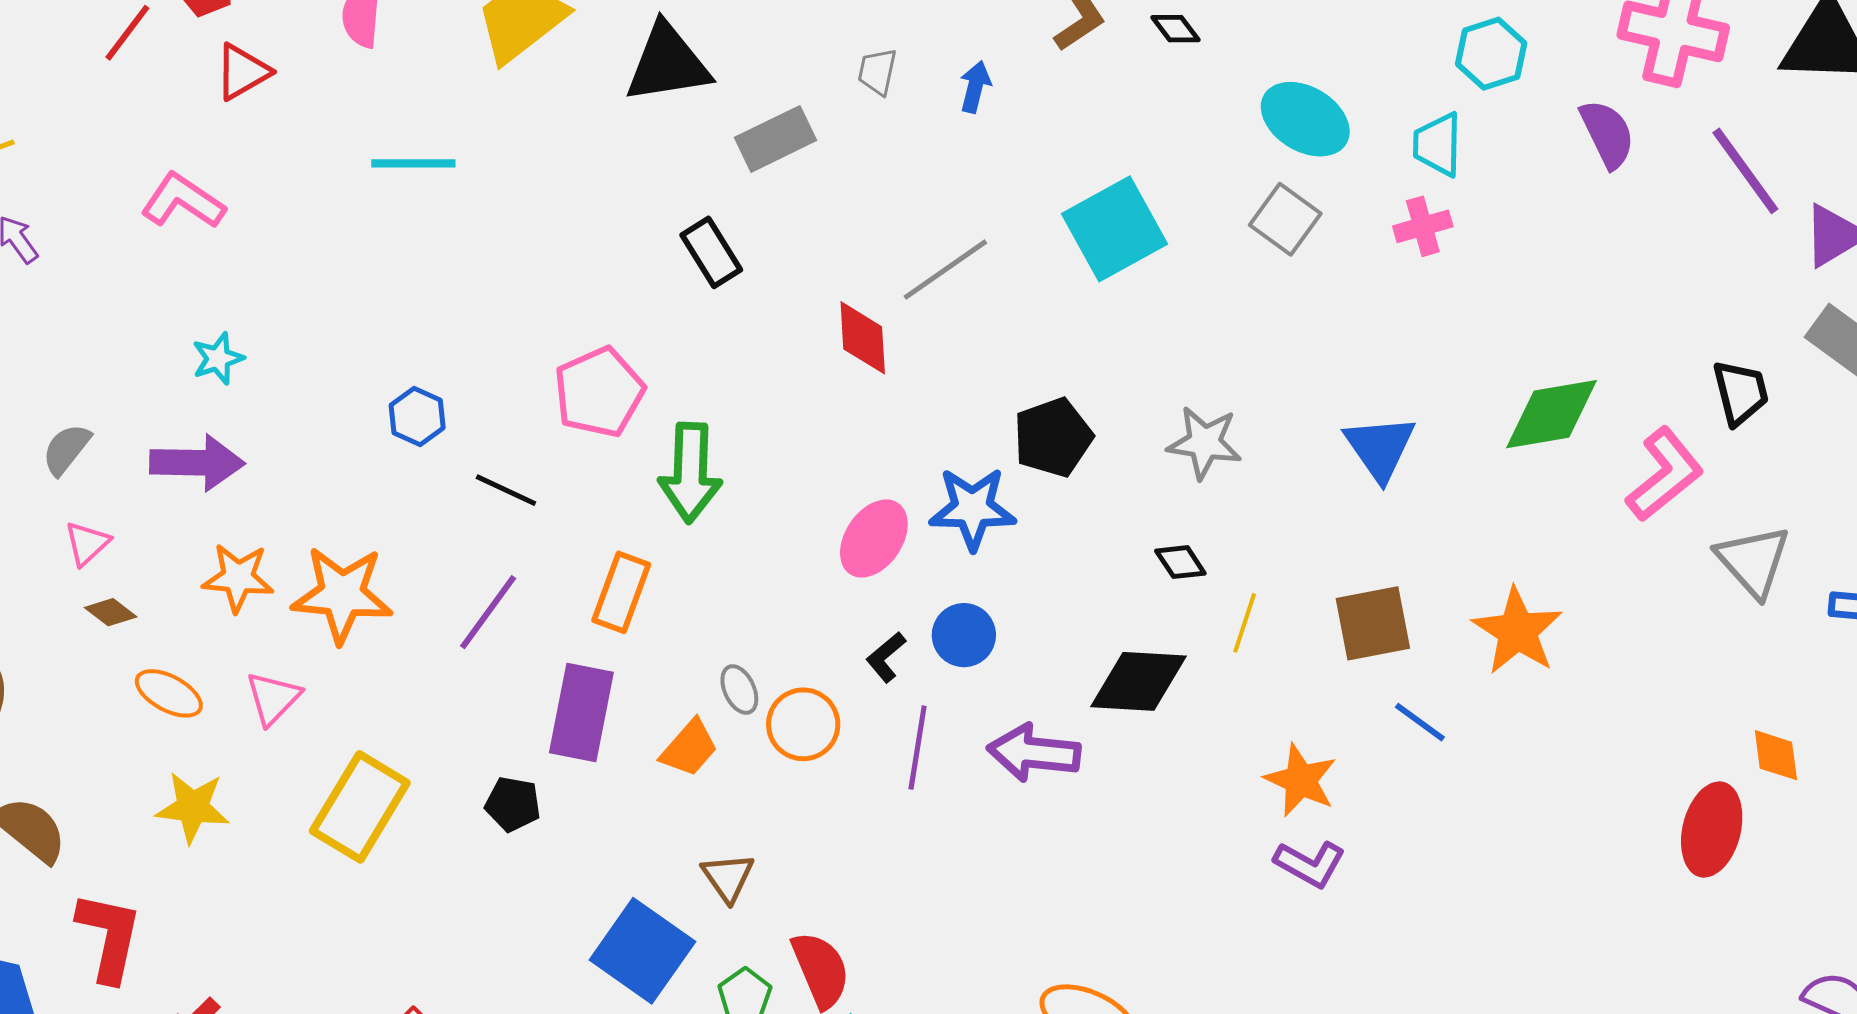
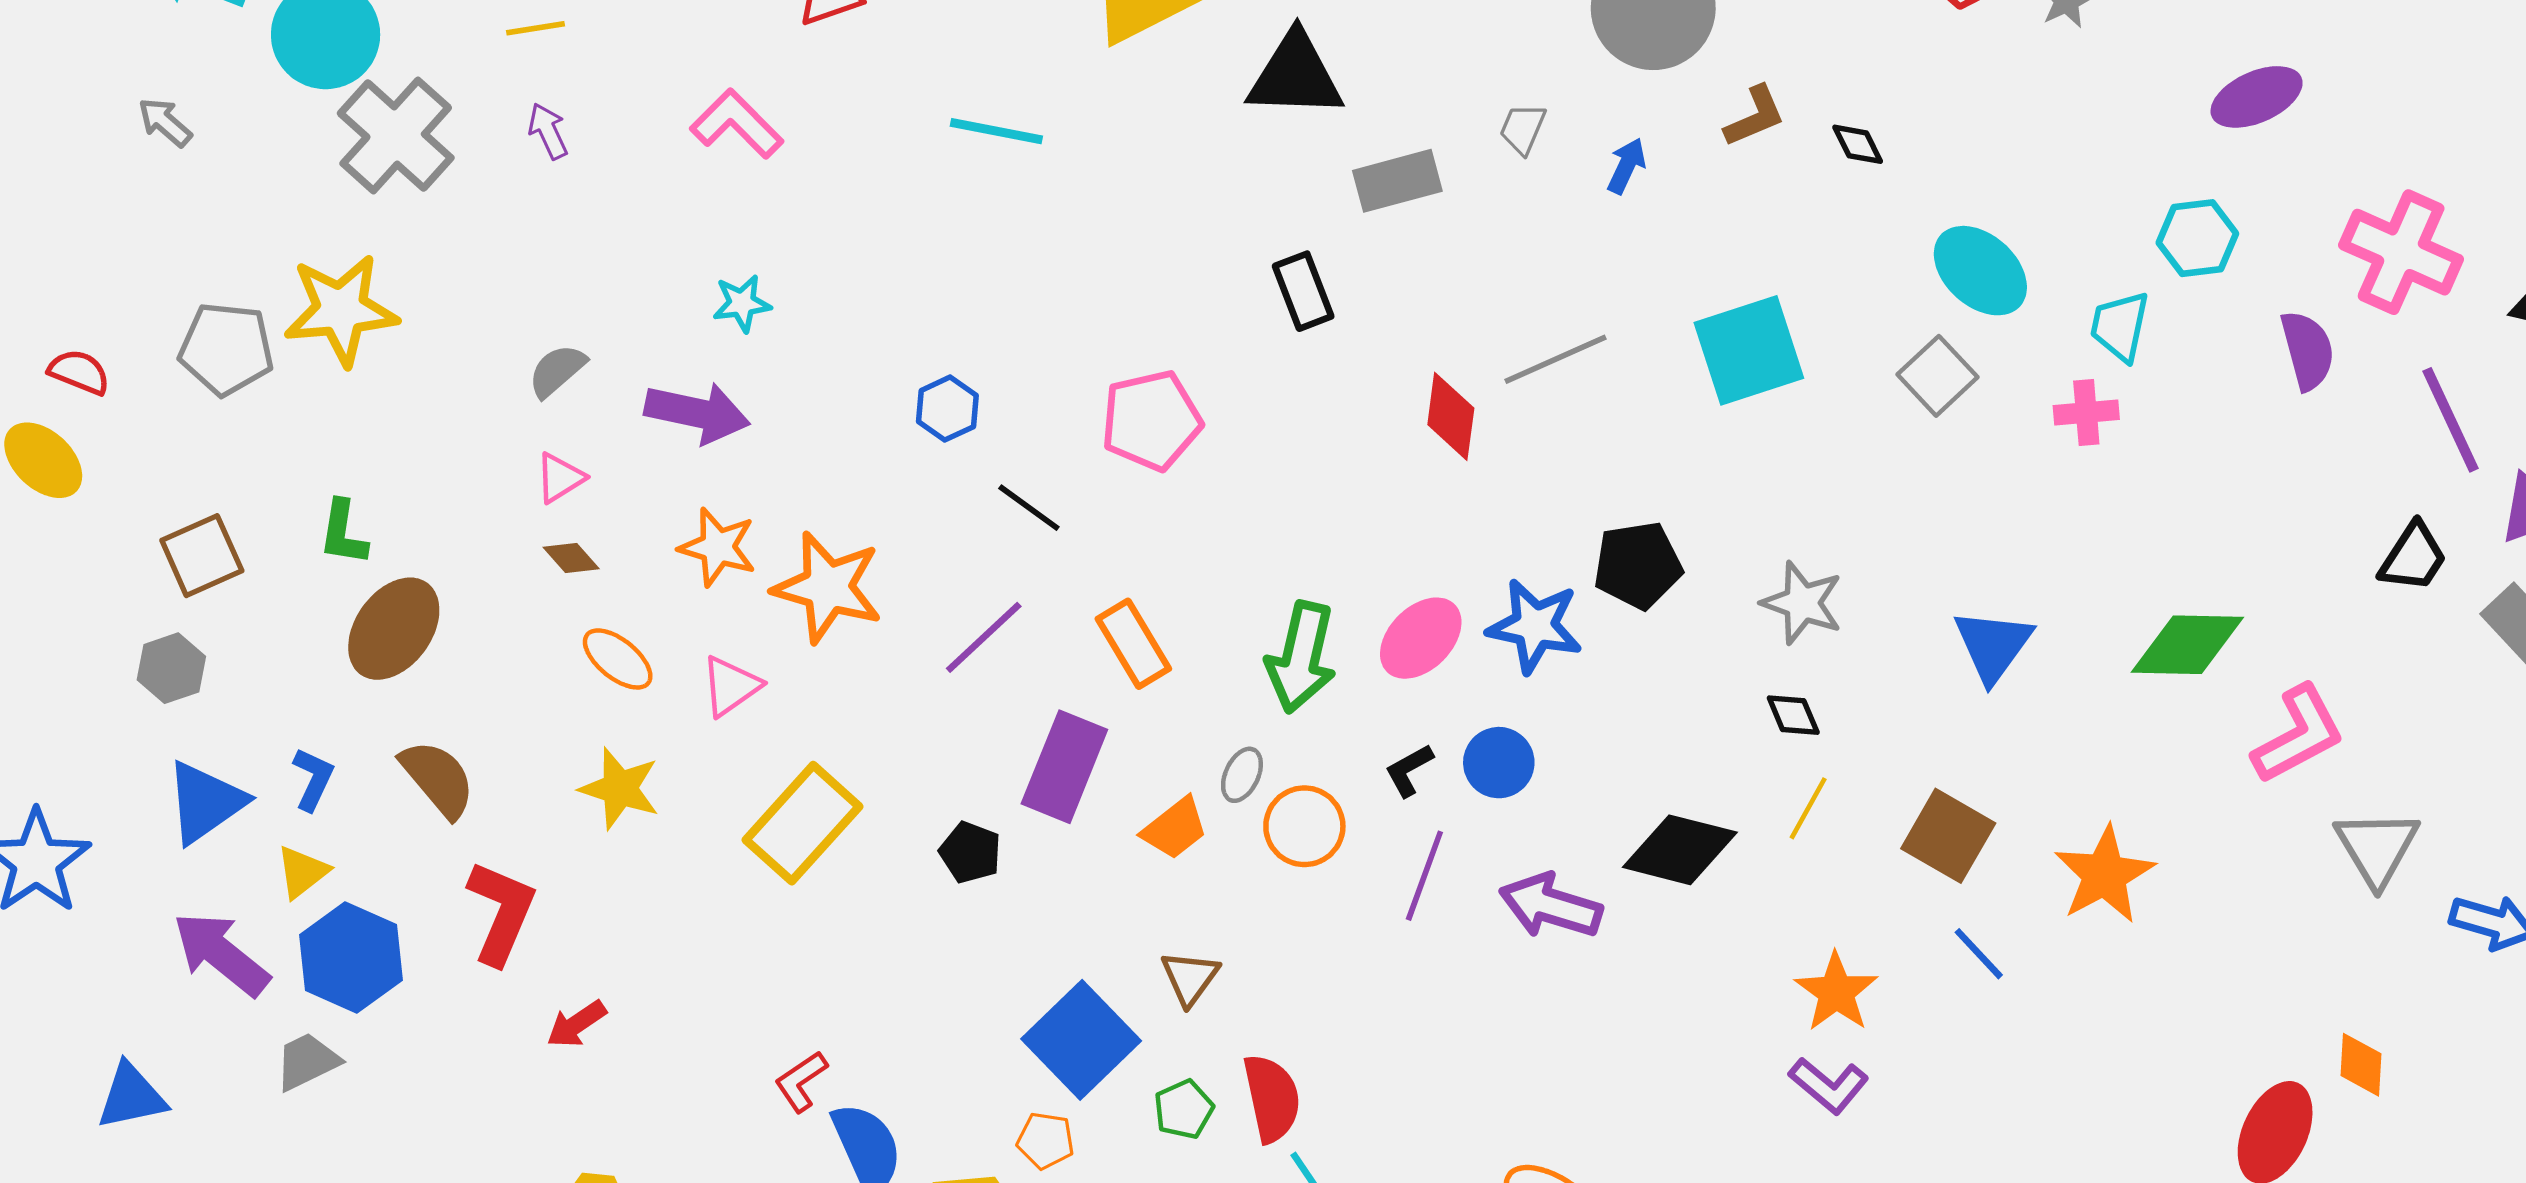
black trapezoid: (1741, 392) -> (2413, 557), moved, turned 36
green arrow: (690, 473) -> (1301, 657), moved
black diamond: (1180, 562) -> (1793, 715), moved
orange rectangle: (621, 592) -> (1133, 644), turned -62
brown square: (1373, 623) -> (1948, 836), turned 30
gray ellipse: (739, 690) -> (1242, 775), turned 39

